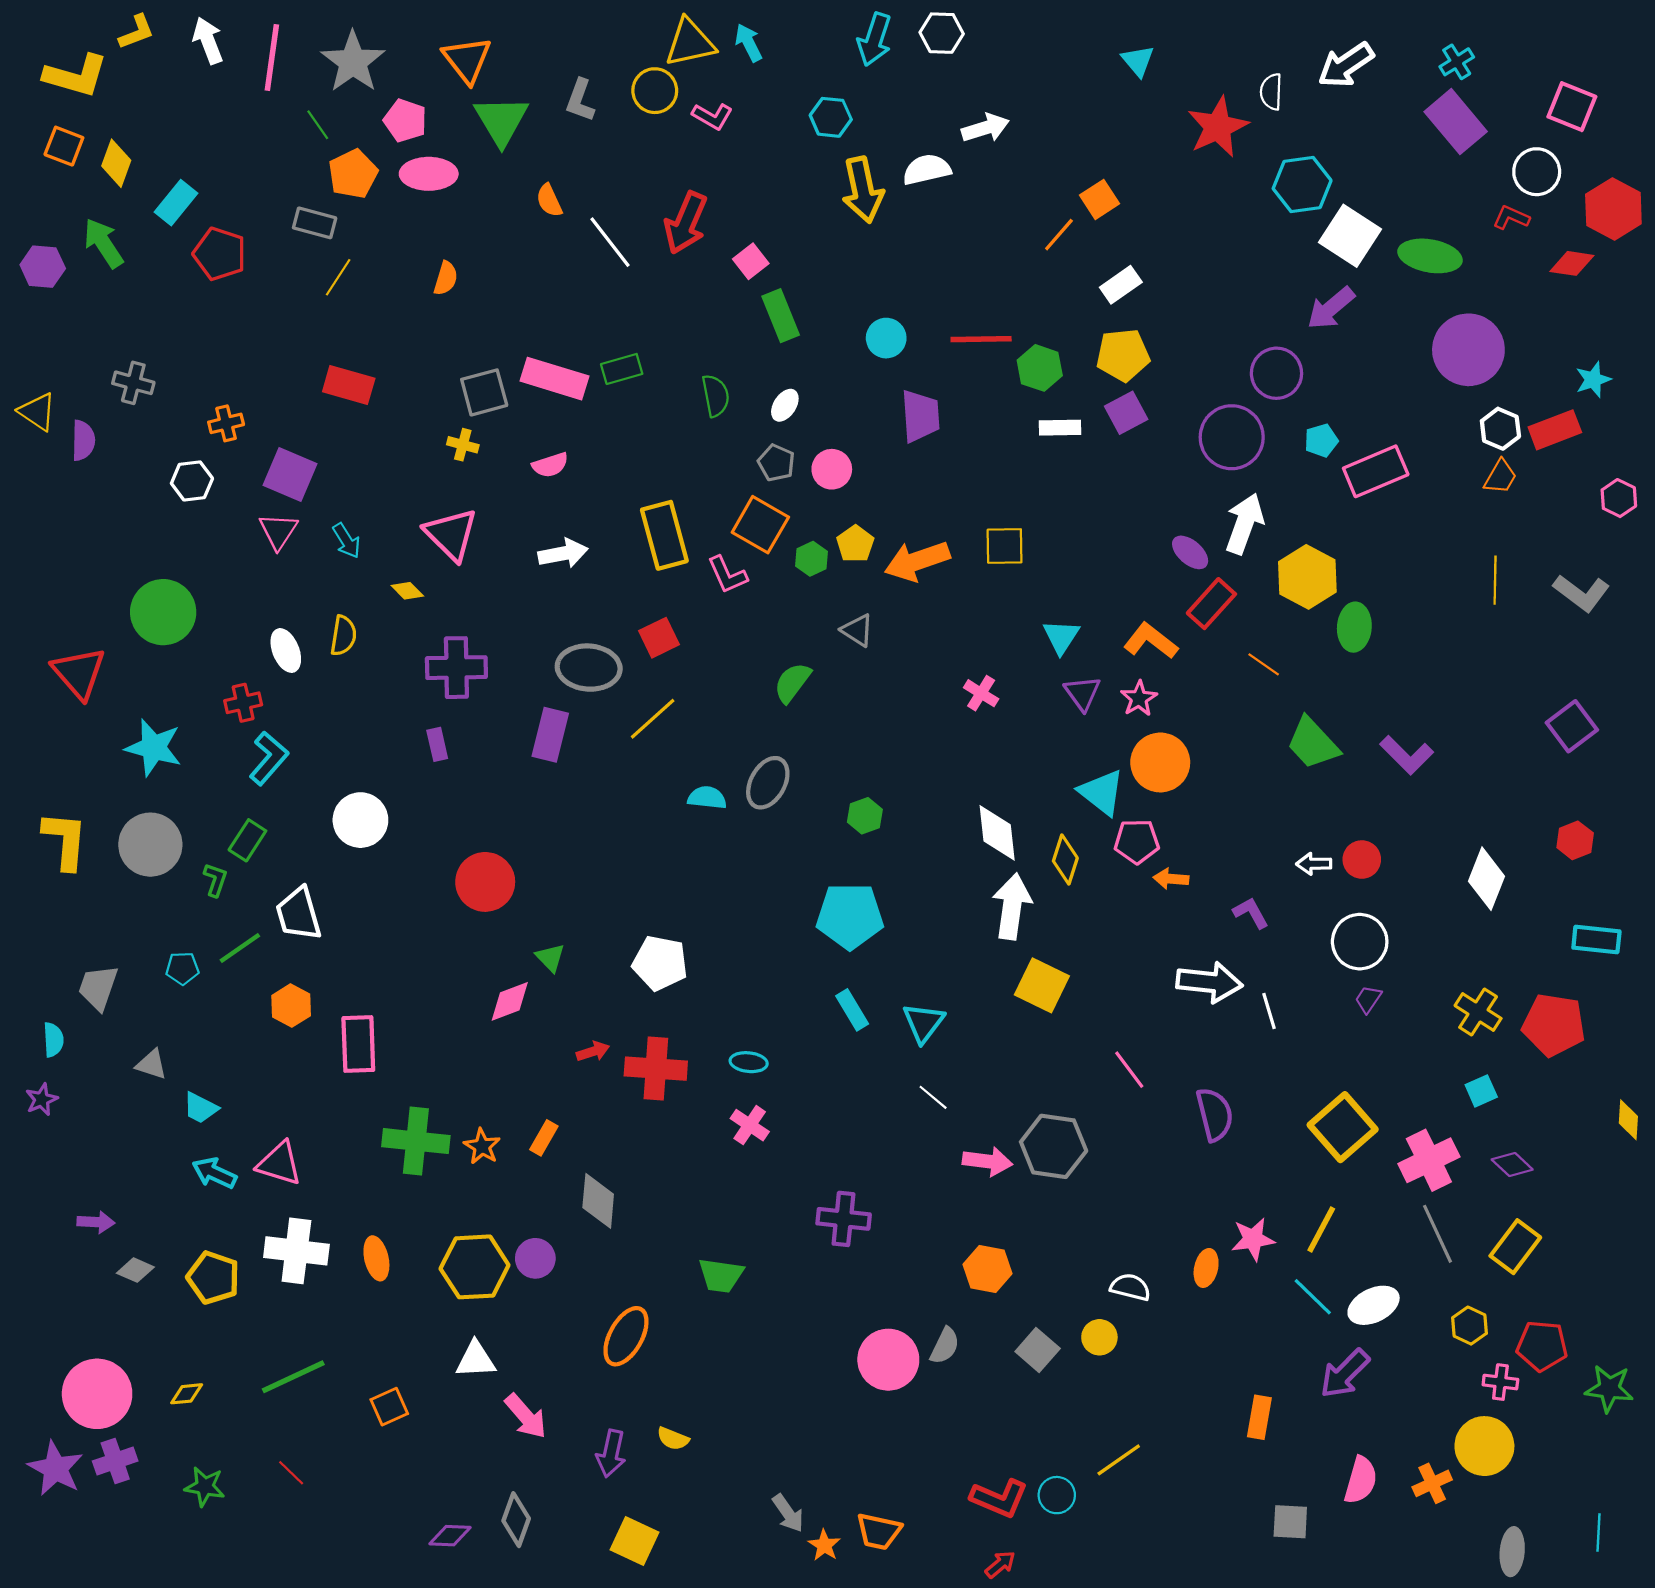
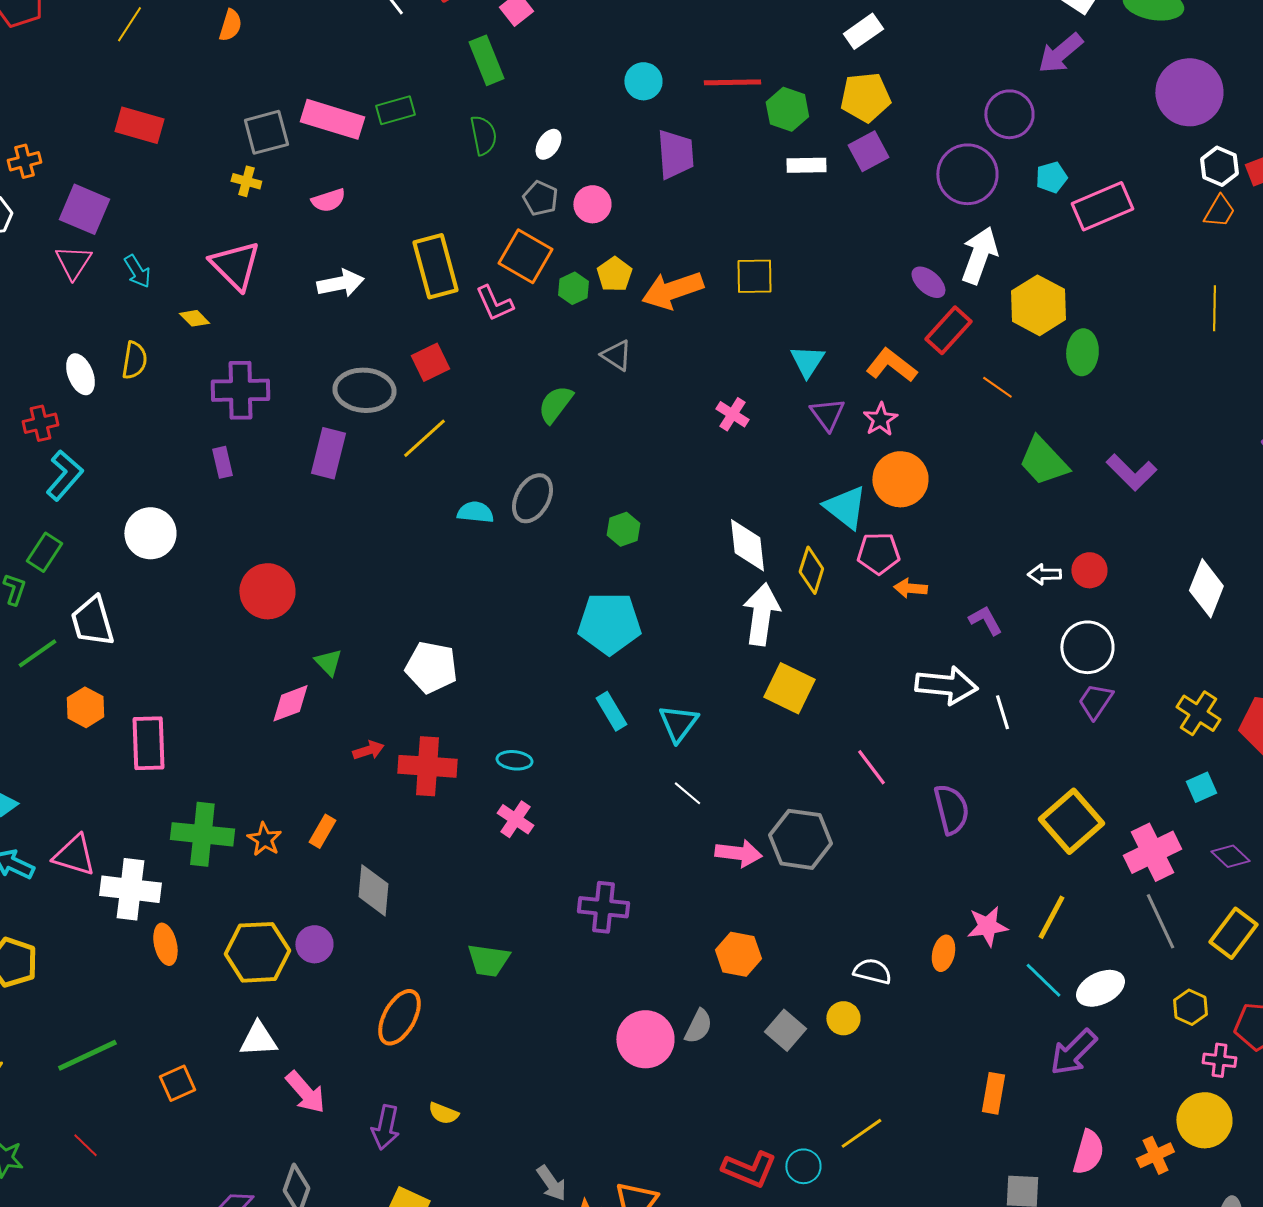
green rectangle: (781, 316) -> (486, 60), moved
purple trapezoid: (1368, 999) -> (1095, 701), size x1.4
white cross: (296, 1251) -> (130, 889), moved

